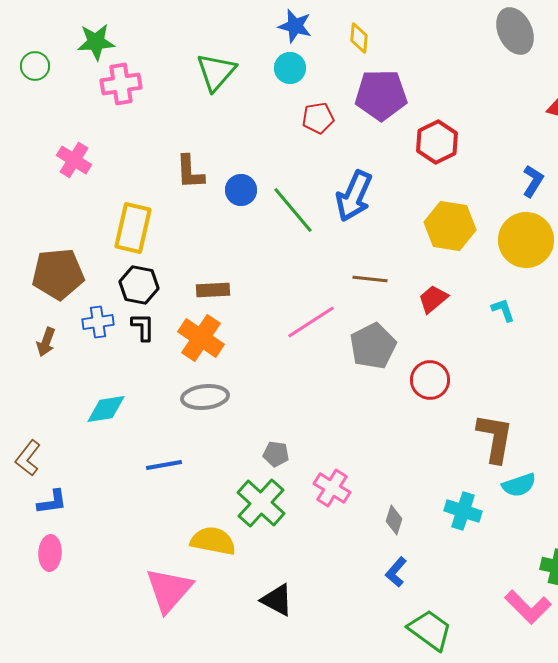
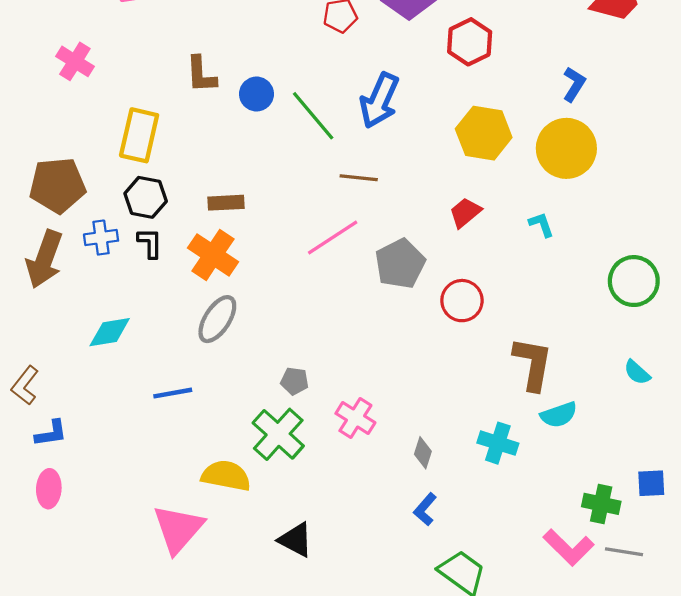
brown line: (370, 279) -> (359, 178), moved
brown arrow: (46, 342) -> (44, 259), size x1.8
gray ellipse: (205, 397) -> (217, 319), turned -51

